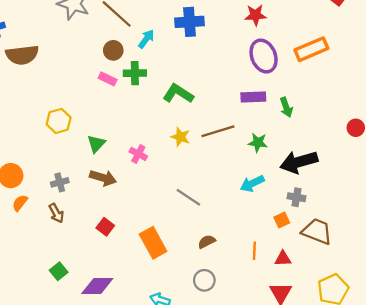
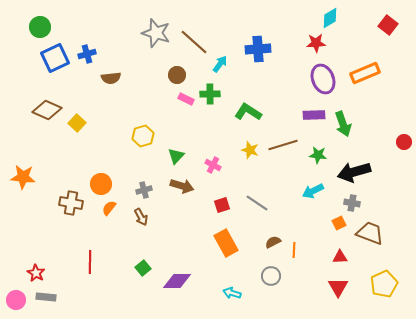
brown circle: (113, 50) -> (177, 75), moved
brown semicircle: (22, 55) -> (111, 78), size x0.7
green arrow: (286, 107) -> (343, 124), size x1.4
red square: (105, 227) -> (222, 205), moved, turned 35
orange line: (254, 251) -> (294, 250), moved

